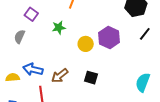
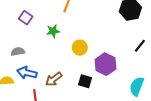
black line: (145, 34) -> (140, 46), moved
gray semicircle: (19, 37) -> (18, 52), moved, turned 56
purple hexagon: (109, 38) -> (105, 64), moved

